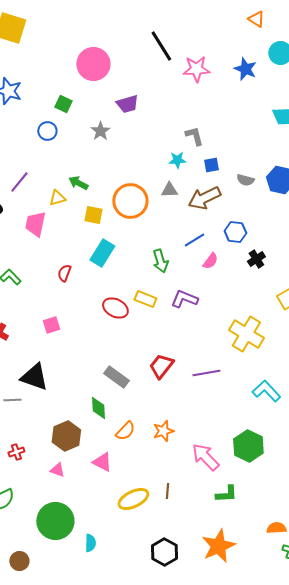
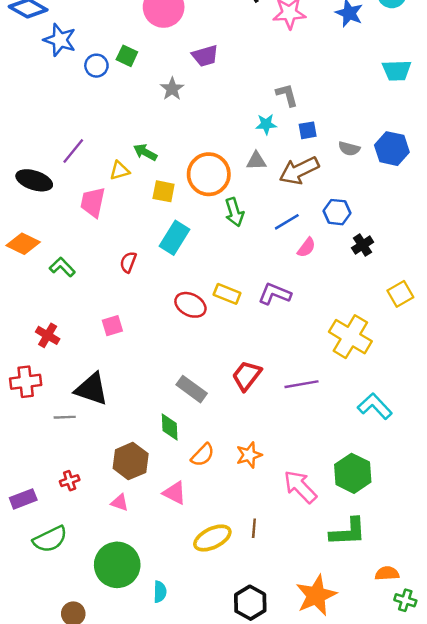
blue circle: (47, 131) -> (96, 66), moved
green arrow: (160, 261) -> (234, 212), moved
green L-shape: (226, 494) -> (348, 532), moved, size x1.4

